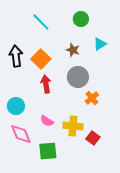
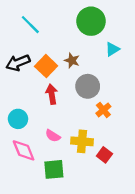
green circle: (81, 19) -> (91, 21), size x1.6
cyan line: (41, 22) -> (30, 25), moved
brown star: (73, 50) -> (72, 60), moved
black arrow: (16, 56) -> (18, 63), turned -105

